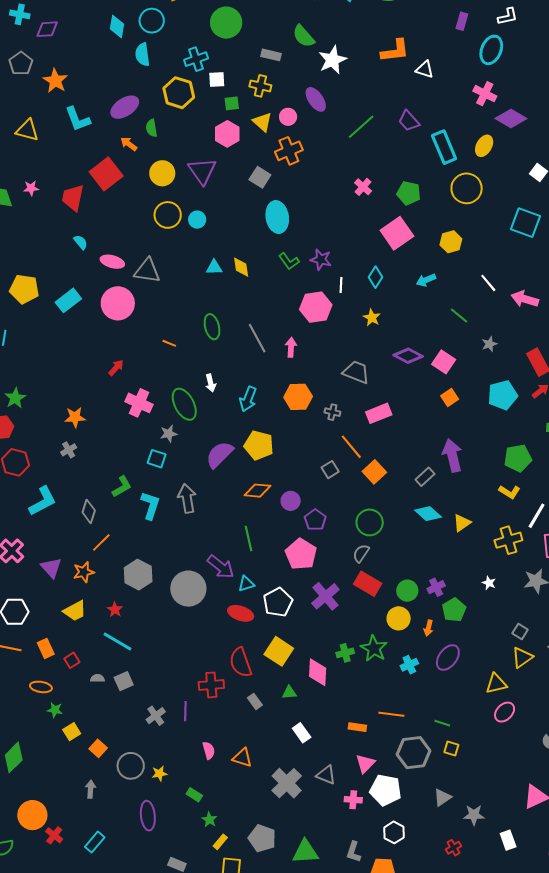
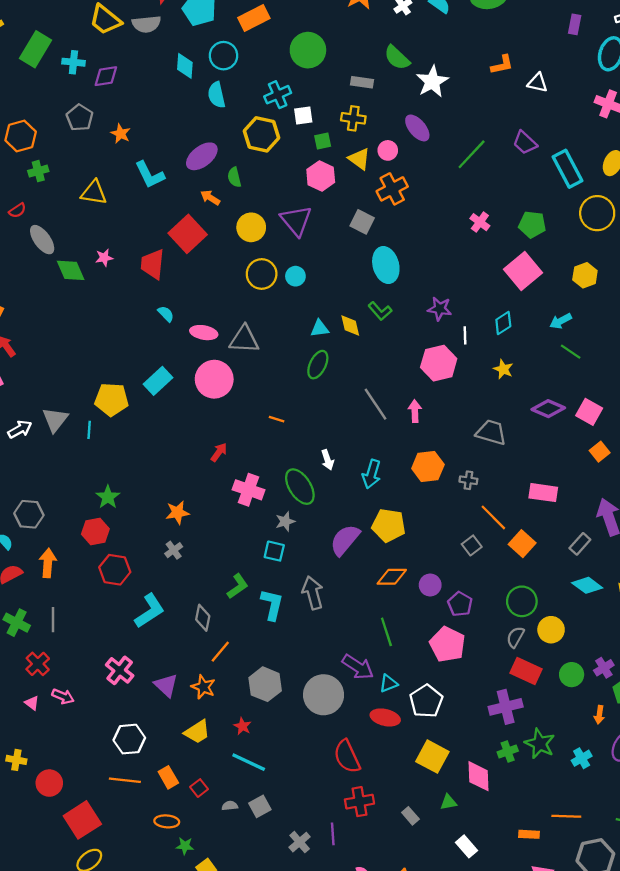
orange L-shape: (395, 51) -> (502, 65), size x0.7
orange star: (55, 81) -> (121, 134), size x0.7
green L-shape: (289, 261) -> (380, 311), moved
cyan diamond: (375, 277) -> (503, 323), turned 30
yellow pentagon: (24, 289) -> (112, 399), moved
green line: (459, 315) -> (571, 352), moved
green ellipse: (212, 327) -> (318, 365), moved, turned 45
pink rectangle: (379, 413) -> (543, 493), moved, turned 35
orange star: (84, 572) -> (203, 687), turned -30
purple cross: (325, 596) -> (506, 707), moved, turned 32
yellow circle: (399, 618) -> (551, 630), moved
red semicircle: (241, 662) -> (347, 756), moved

